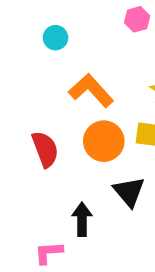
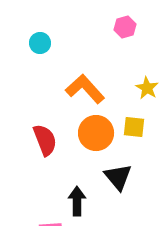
cyan circle: (55, 38) -> (40, 43), moved

